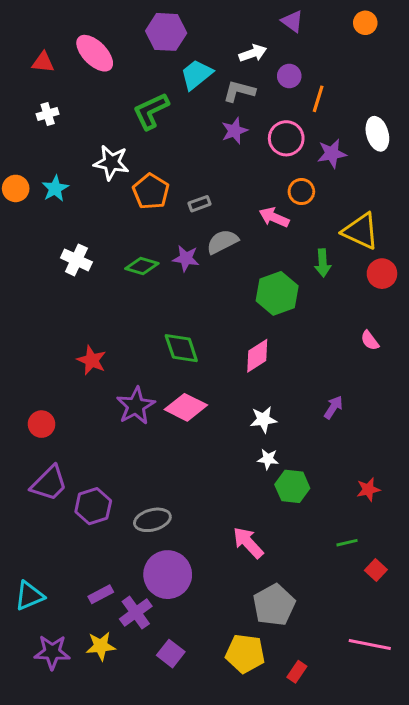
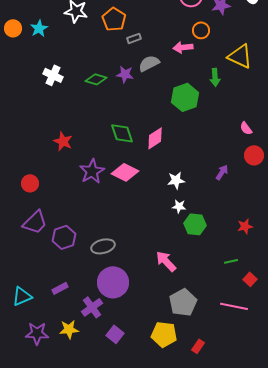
orange pentagon: (151, 192) -> (114, 19), moved
pink arrow: (274, 217) -> (183, 47), turned -30
red circle: (382, 274) -> (254, 155), moved
pink diamond: (257, 356) -> (155, 138), moved
purple rectangle: (101, 594) -> (60, 288), moved
pink line: (370, 644) -> (234, 306), moved

